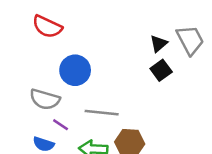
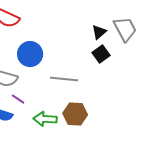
gray line: (102, 113) -> (64, 79), moved

